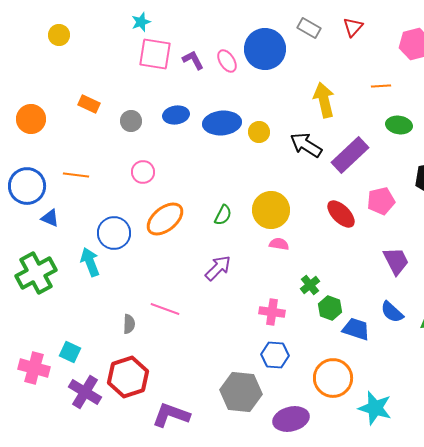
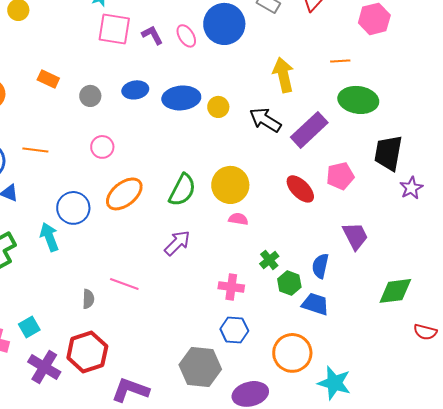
green ellipse: (399, 125) -> (358, 100), size x1.5
green semicircle: (223, 215) -> (182, 190), size x1.6
blue semicircle: (392, 312) -> (320, 266), moved, turned 60
cyan square: (70, 352) -> (29, 327), turned 35

